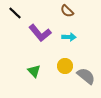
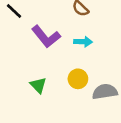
gray semicircle: (86, 76) -> (105, 92), turned -48

